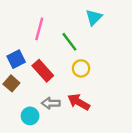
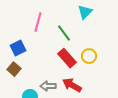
yellow circle: (81, 68) -> (89, 56), moved
red rectangle: (43, 71) -> (67, 58), moved

